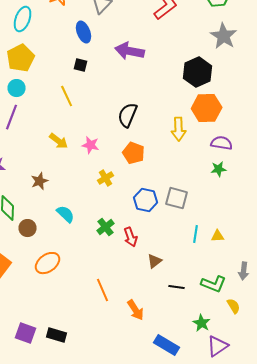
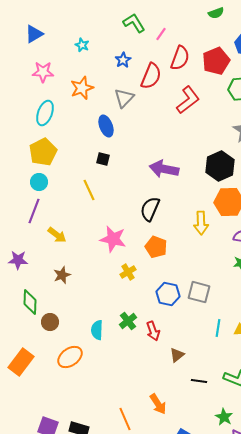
purple arrow: (130, 51) -> (164, 169), moved
yellow arrow: (59, 141) -> (57, 235), moved
pink star: (91, 145) -> (113, 239), size x1.5
cyan semicircle: (66, 214) -> (97, 330), moved, turned -132
orange line: (103, 290) -> (125, 419), moved

